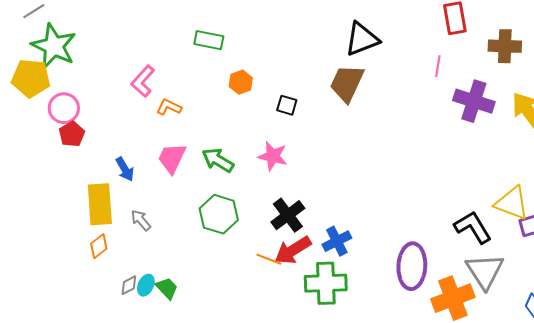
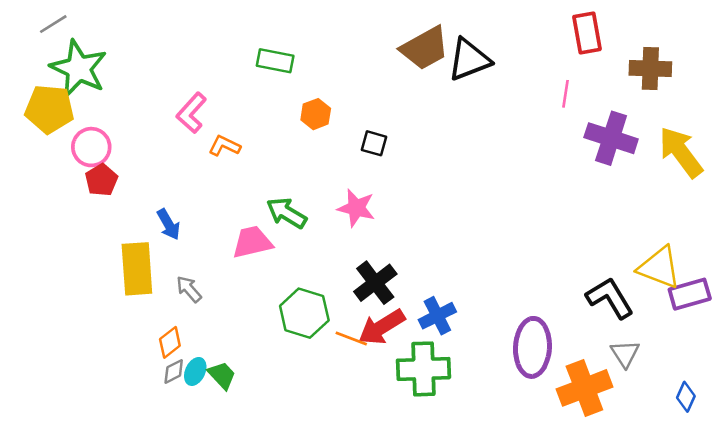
brown trapezoid: (347, 83) -> (425, 48), moved, turned -144
pink trapezoid: (172, 158) -> (252, 242), moved, turned 52
green hexagon: (219, 214) -> (304, 313), moved
orange diamond: (99, 246) -> (170, 342), moved
gray triangle: (485, 271) -> (625, 354), size x0.6

